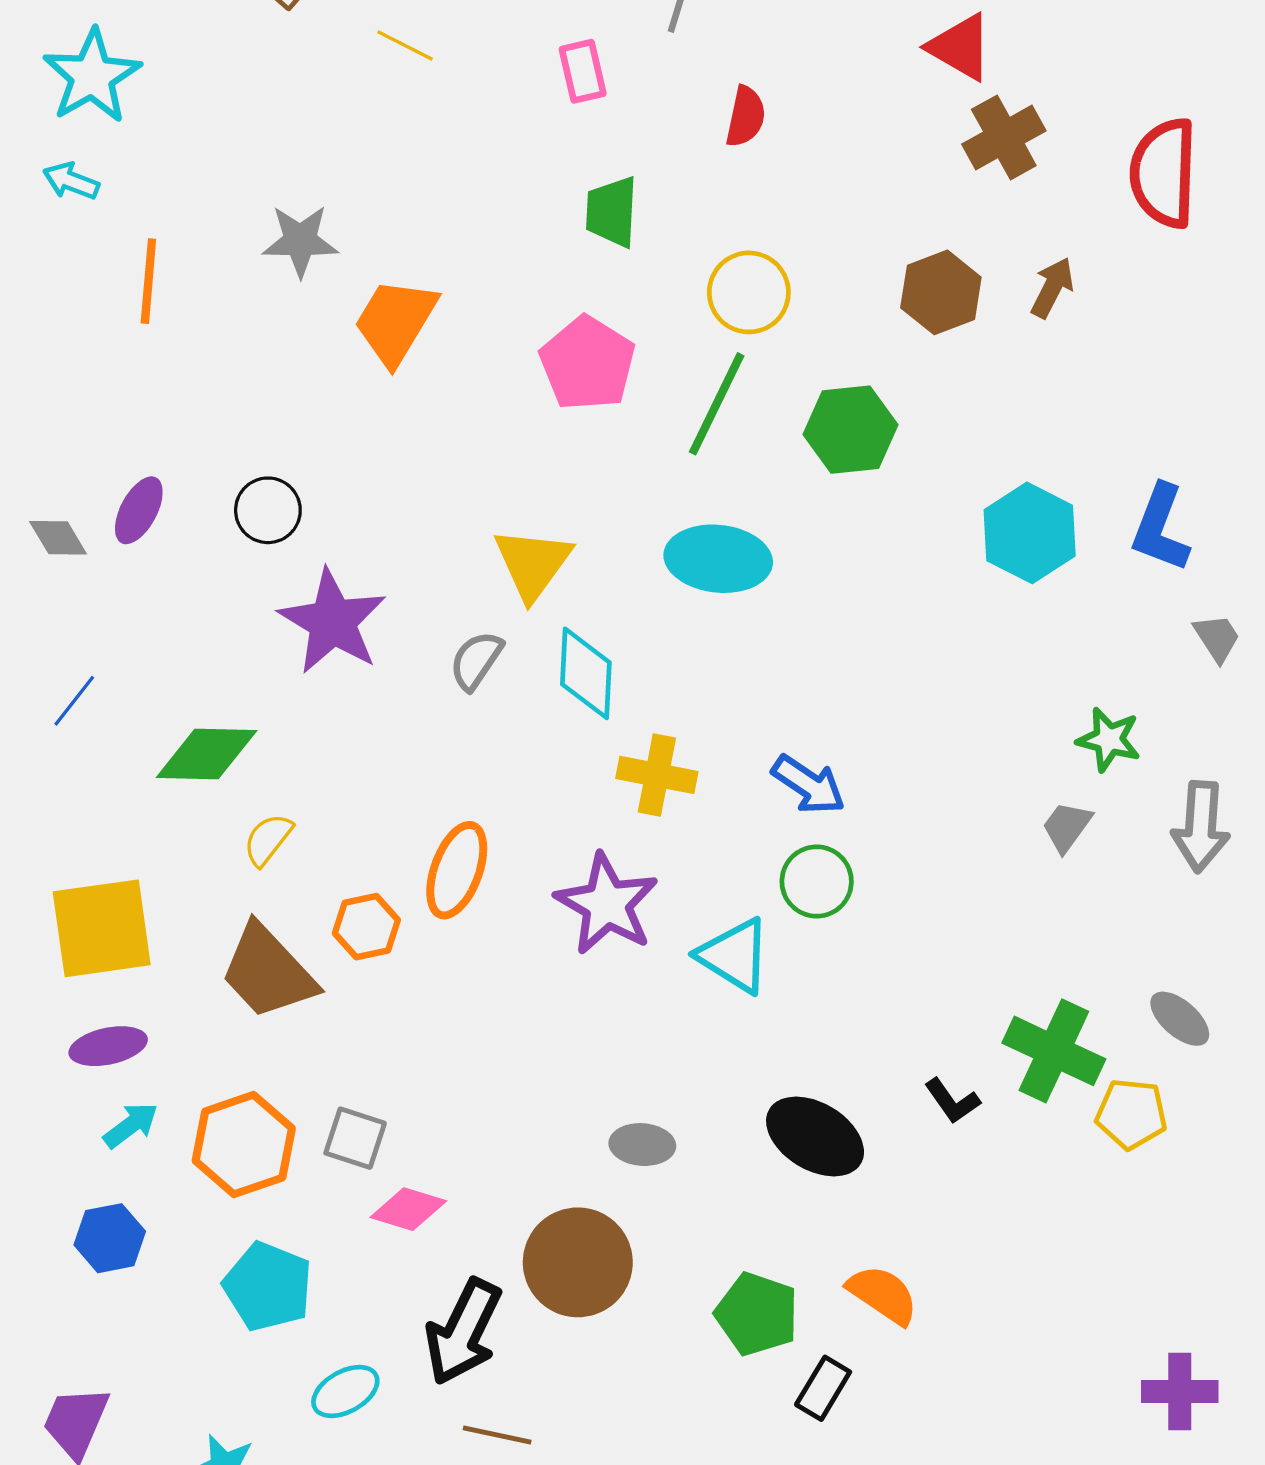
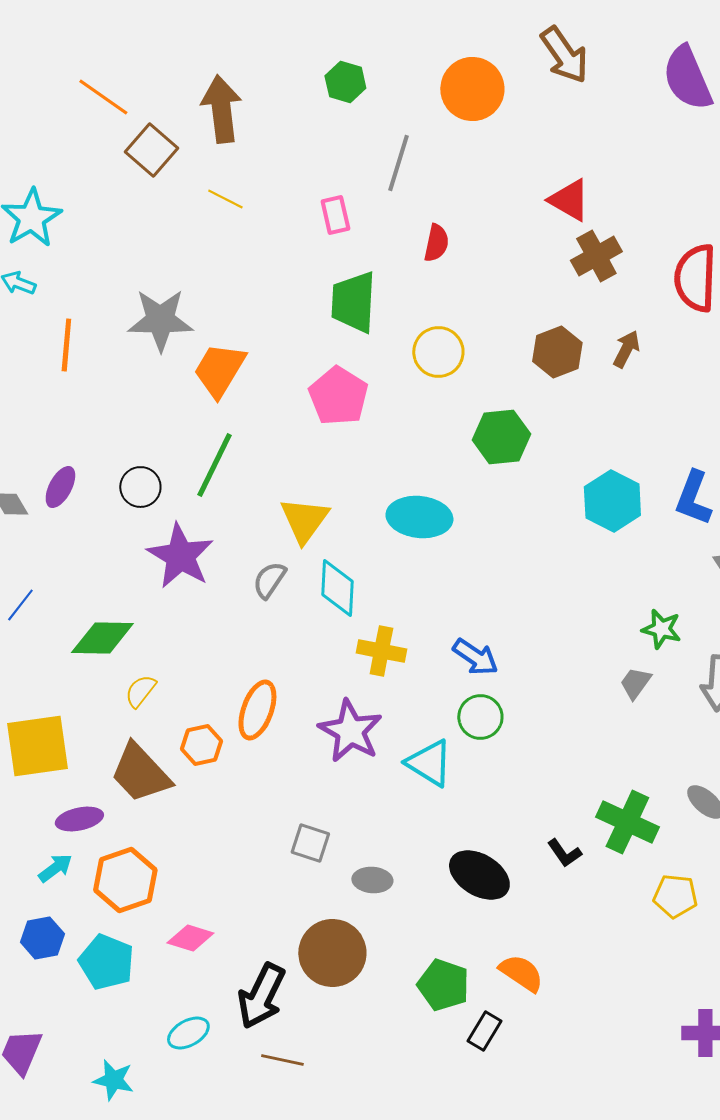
green trapezoid: (612, 212) -> (353, 302), size x1.4
gray star: (300, 241) -> (160, 320), size x1.4
green line: (717, 404) -> (214, 465), moved
purple ellipse: (108, 1046) -> (79, 819), moved
yellow pentagon: (1131, 1114) -> (675, 896), moved
gray square: (355, 1138) -> (310, 843), moved
pink diamond: (408, 1209) -> (190, 938), moved
cyan pentagon: (268, 1287) -> (106, 962), moved

